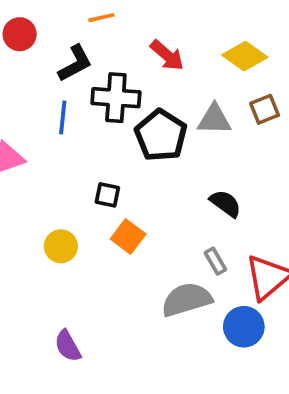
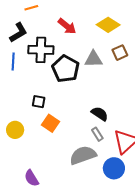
black semicircle: (225, 203) -> (100, 114), moved
purple semicircle: (68, 346) -> (32, 178), moved

